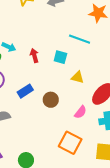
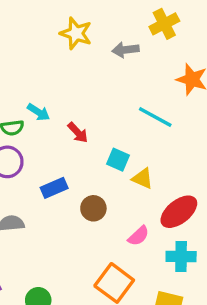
red arrow: (34, 56) -> (78, 133), turned 144
cyan square: (60, 57) -> (118, 160), moved

